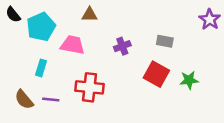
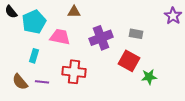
purple cross: (122, 46) -> (101, 38), size x1.6
green star: (189, 80) -> (149, 77), moved

